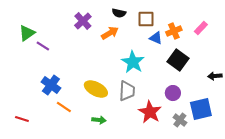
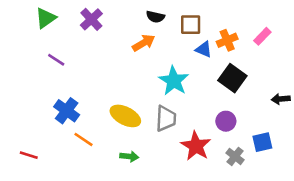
purple cross: (83, 21) -> (91, 19), moved
green triangle: (27, 33) -> (46, 18), moved
blue square: (201, 109) -> (262, 142), size x0.7

